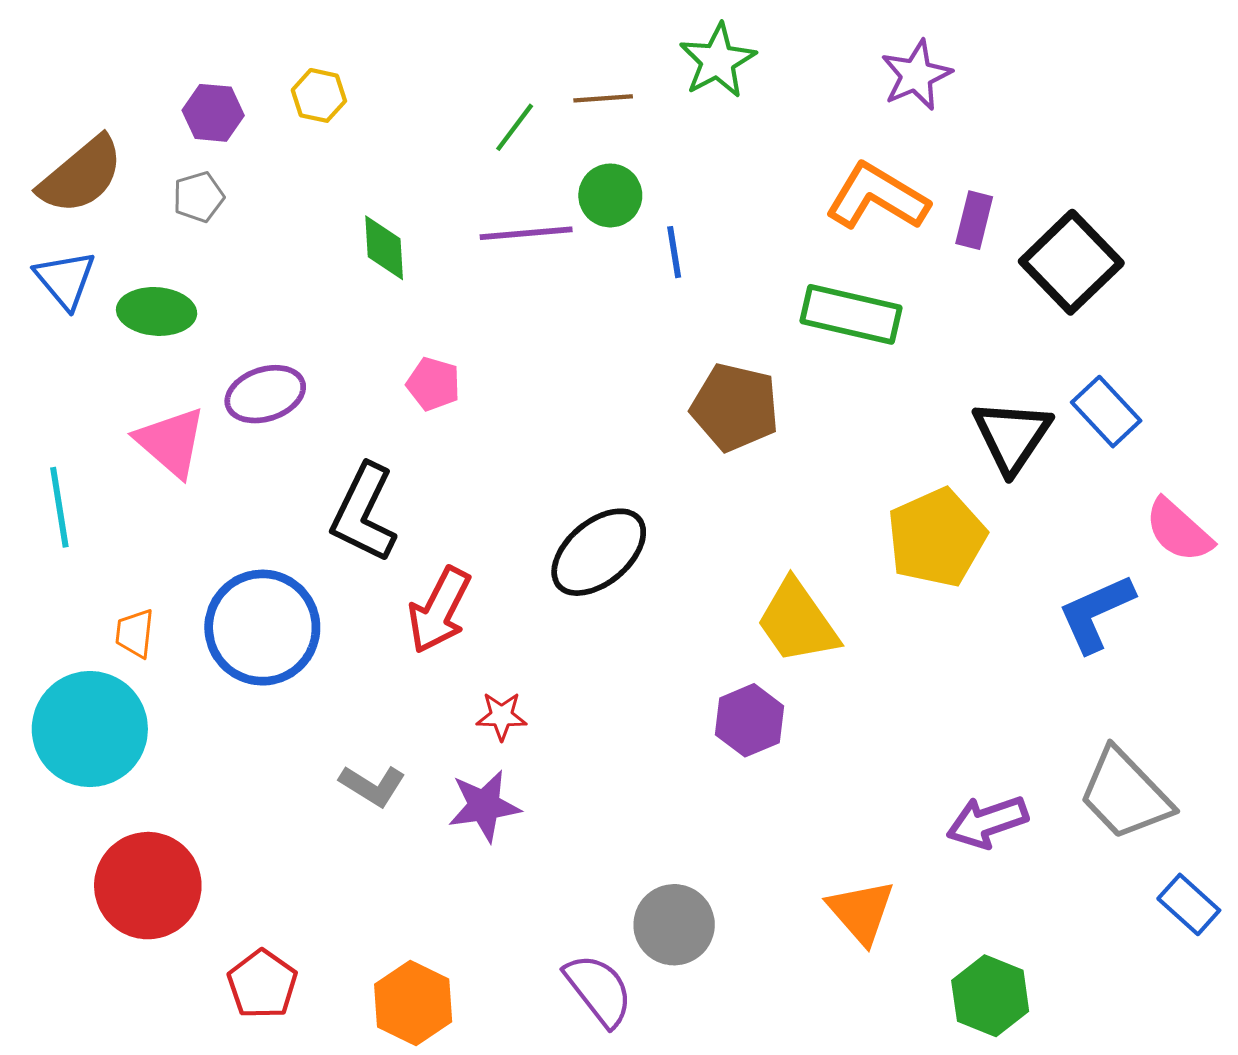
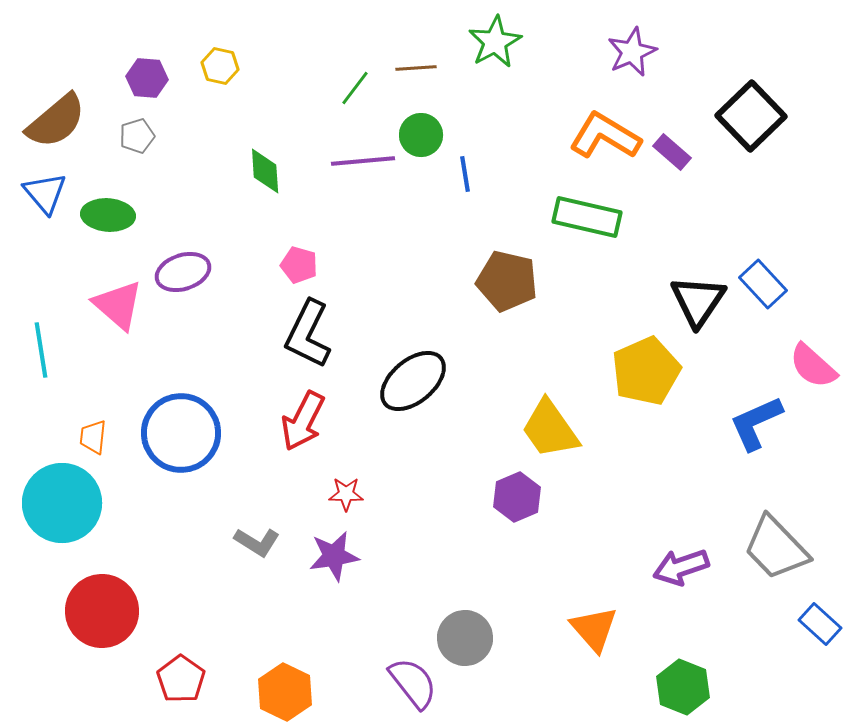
purple rectangle: (974, 220) -> (672, 152), turned -63
black square: (1071, 262) -> (751, 116), moved
black L-shape: (364, 513) -> (308, 334), moved

